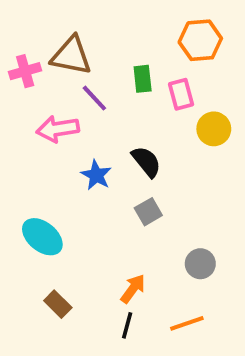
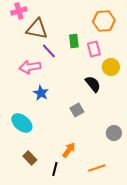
pink cross: (25, 71) -> (19, 11), moved
black semicircle: (146, 162) -> (93, 84), moved
blue star: (96, 175) -> (41, 93), moved
gray circle: (200, 264) -> (114, 133), moved
black line: (127, 325) -> (55, 169), moved

